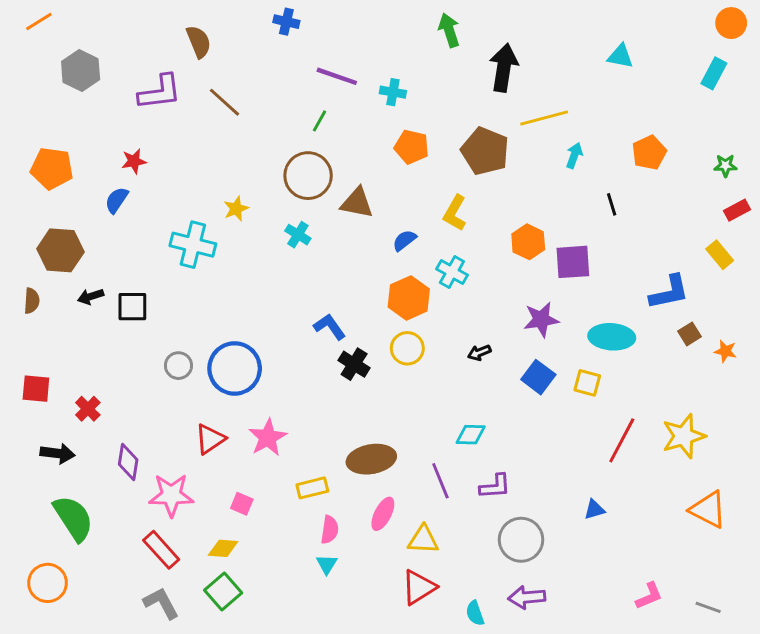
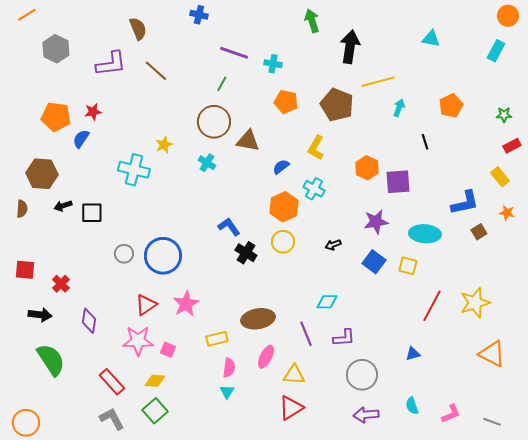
orange pentagon: (52, 168) -> (56, 117), moved
orange star: (725, 351) -> (507, 213), moved
pink star: (171, 495) -> (138, 341), moved
orange circle: (47, 583) -> (26, 423), moved
cyan semicircle: (475, 613) -> (412, 406), moved

